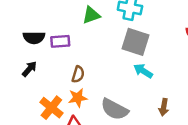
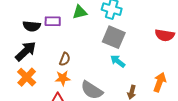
purple rectangle: (60, 41) -> (53, 21), moved
black arrow: (29, 69) -> (26, 51), size x1.6
orange cross: (51, 108) -> (27, 77), moved

